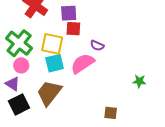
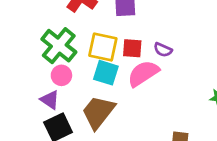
red square: (73, 29) -> (132, 48), moved
cyan square: (55, 63) -> (106, 73), turned 30

